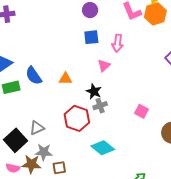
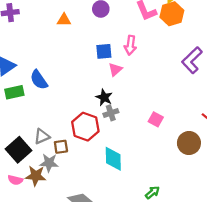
blue square: (91, 37) -> (104, 51), moved
orange triangle: (65, 79) -> (64, 20), moved
cyan diamond: (103, 148) -> (113, 159), turned 50
brown square: (59, 168) -> (61, 147), moved

